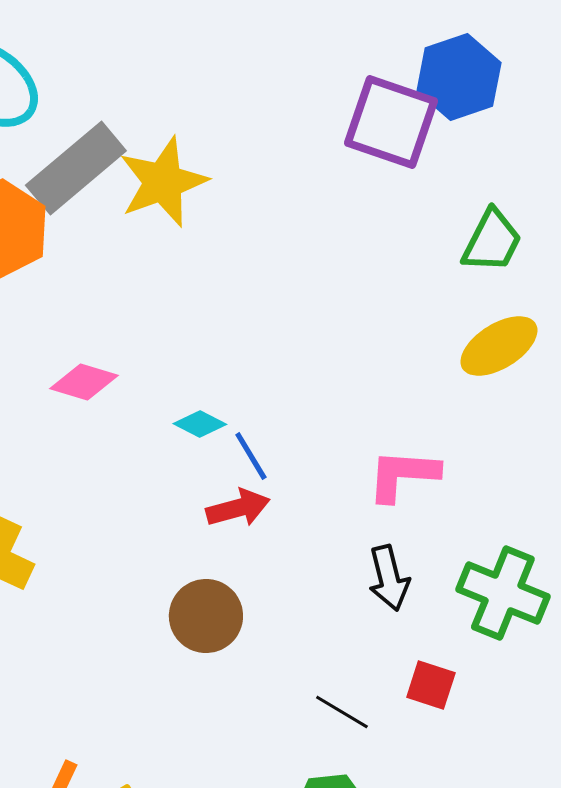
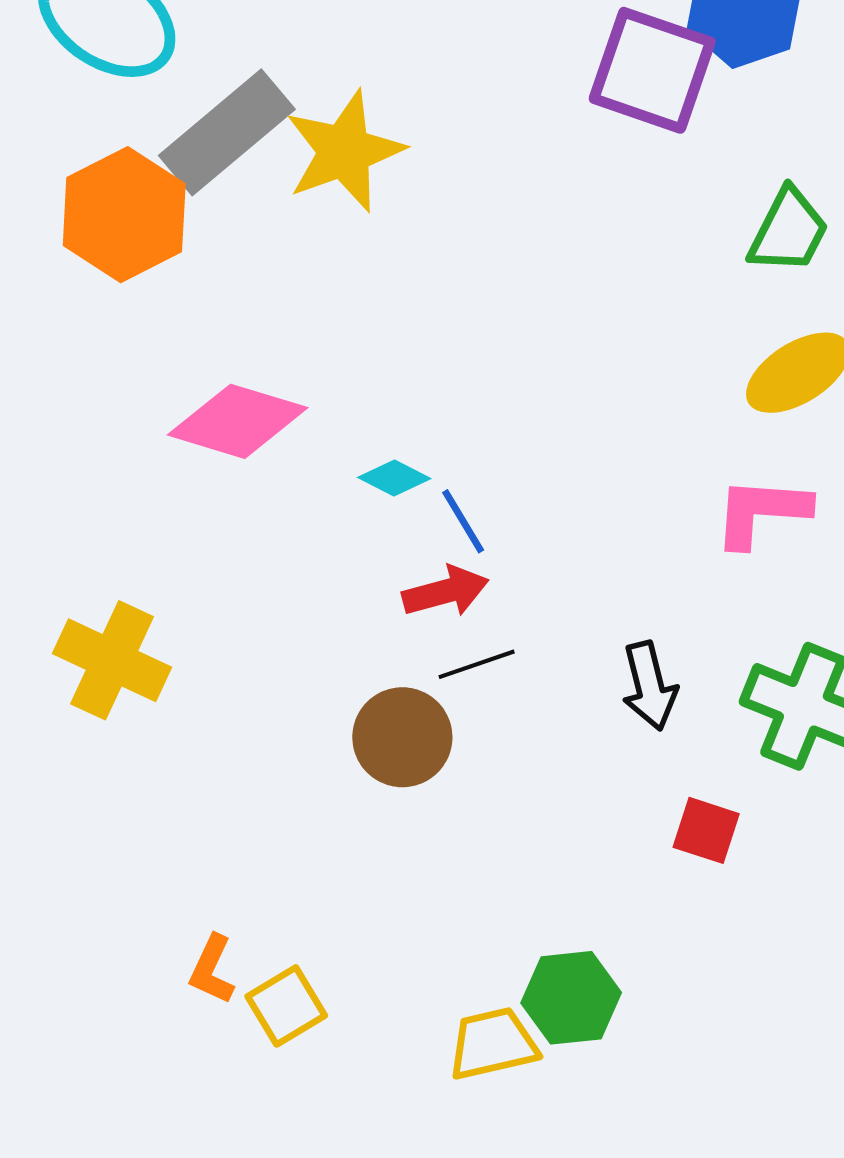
pink diamond: (84, 382) -> (238, 421), size x1.5
pink L-shape: (403, 475) -> (762, 512), moved
black line: (342, 712) -> (477, 664), moved, turned -50

